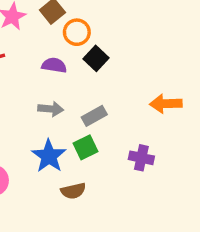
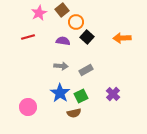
orange arrow: (166, 104) -> (122, 38), moved
green square: (86, 147) -> (81, 96), moved
purple cross: (141, 158) -> (113, 94), turned 32

